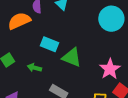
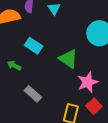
green triangle: (72, 57) -> (68, 59), moved

